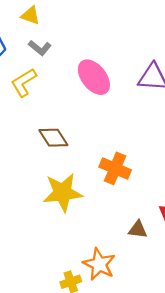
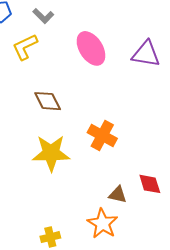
orange star: (99, 264) -> (102, 224), moved

